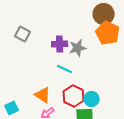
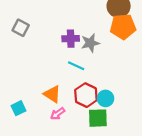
orange pentagon: (108, 33) -> (123, 27), turned -30
gray square: (23, 34) -> (21, 28), moved

